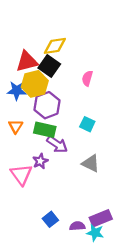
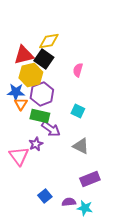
blue star: (17, 91) -> (16, 92), moved
orange triangle: (16, 126) -> (21, 104), moved
purple rectangle: (101, 218) -> (90, 179), moved

